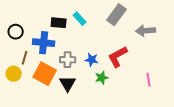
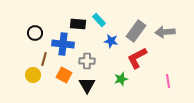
gray rectangle: (117, 15) -> (136, 31), moved
blue star: (92, 60) -> (111, 41), moved
orange square: (45, 74) -> (64, 75), size x0.7

